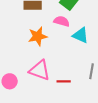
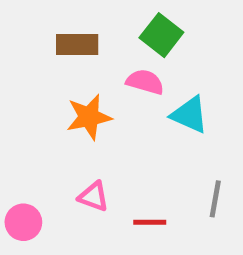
pink triangle: (40, 70) -> (94, 197), size x0.6

